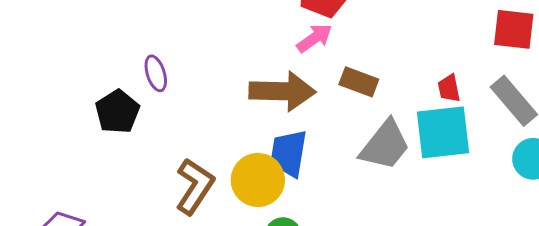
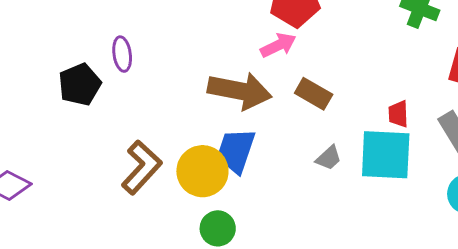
gray trapezoid: (385, 145) -> (329, 158), size x0.5

